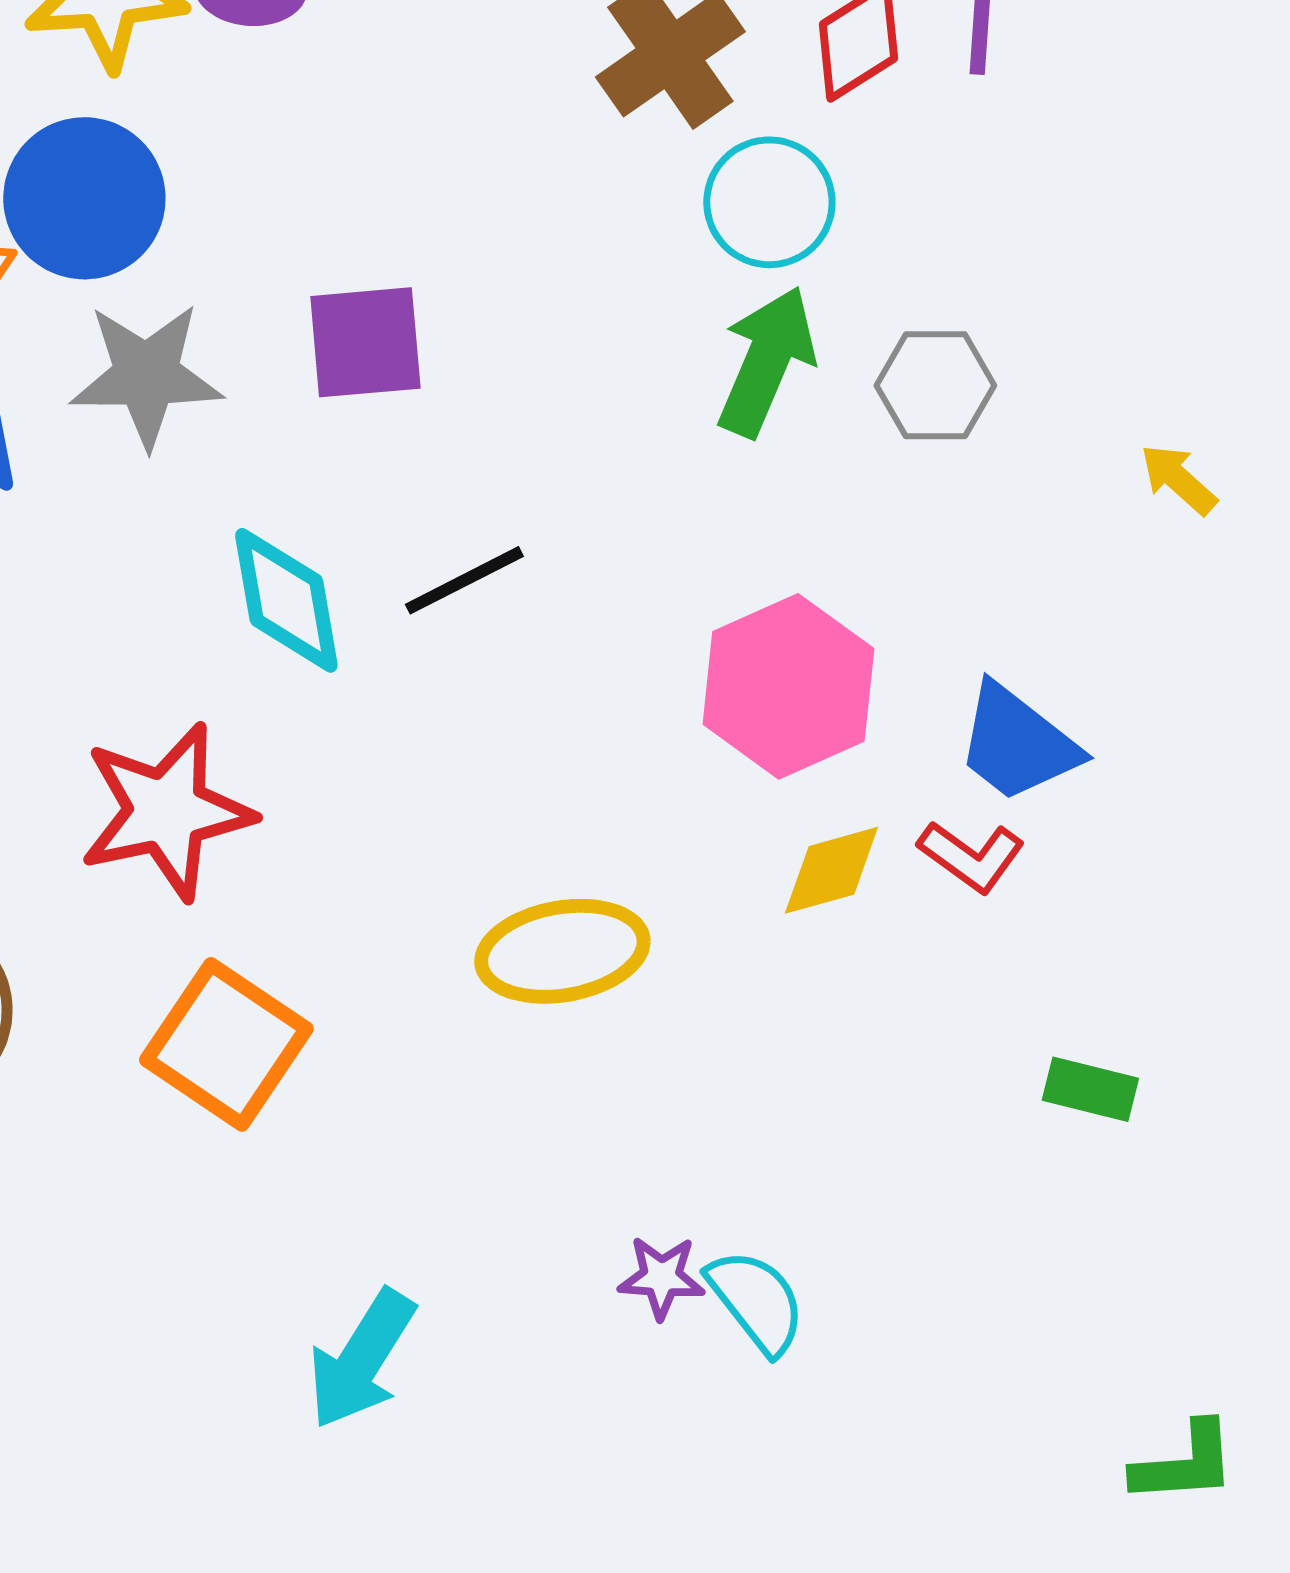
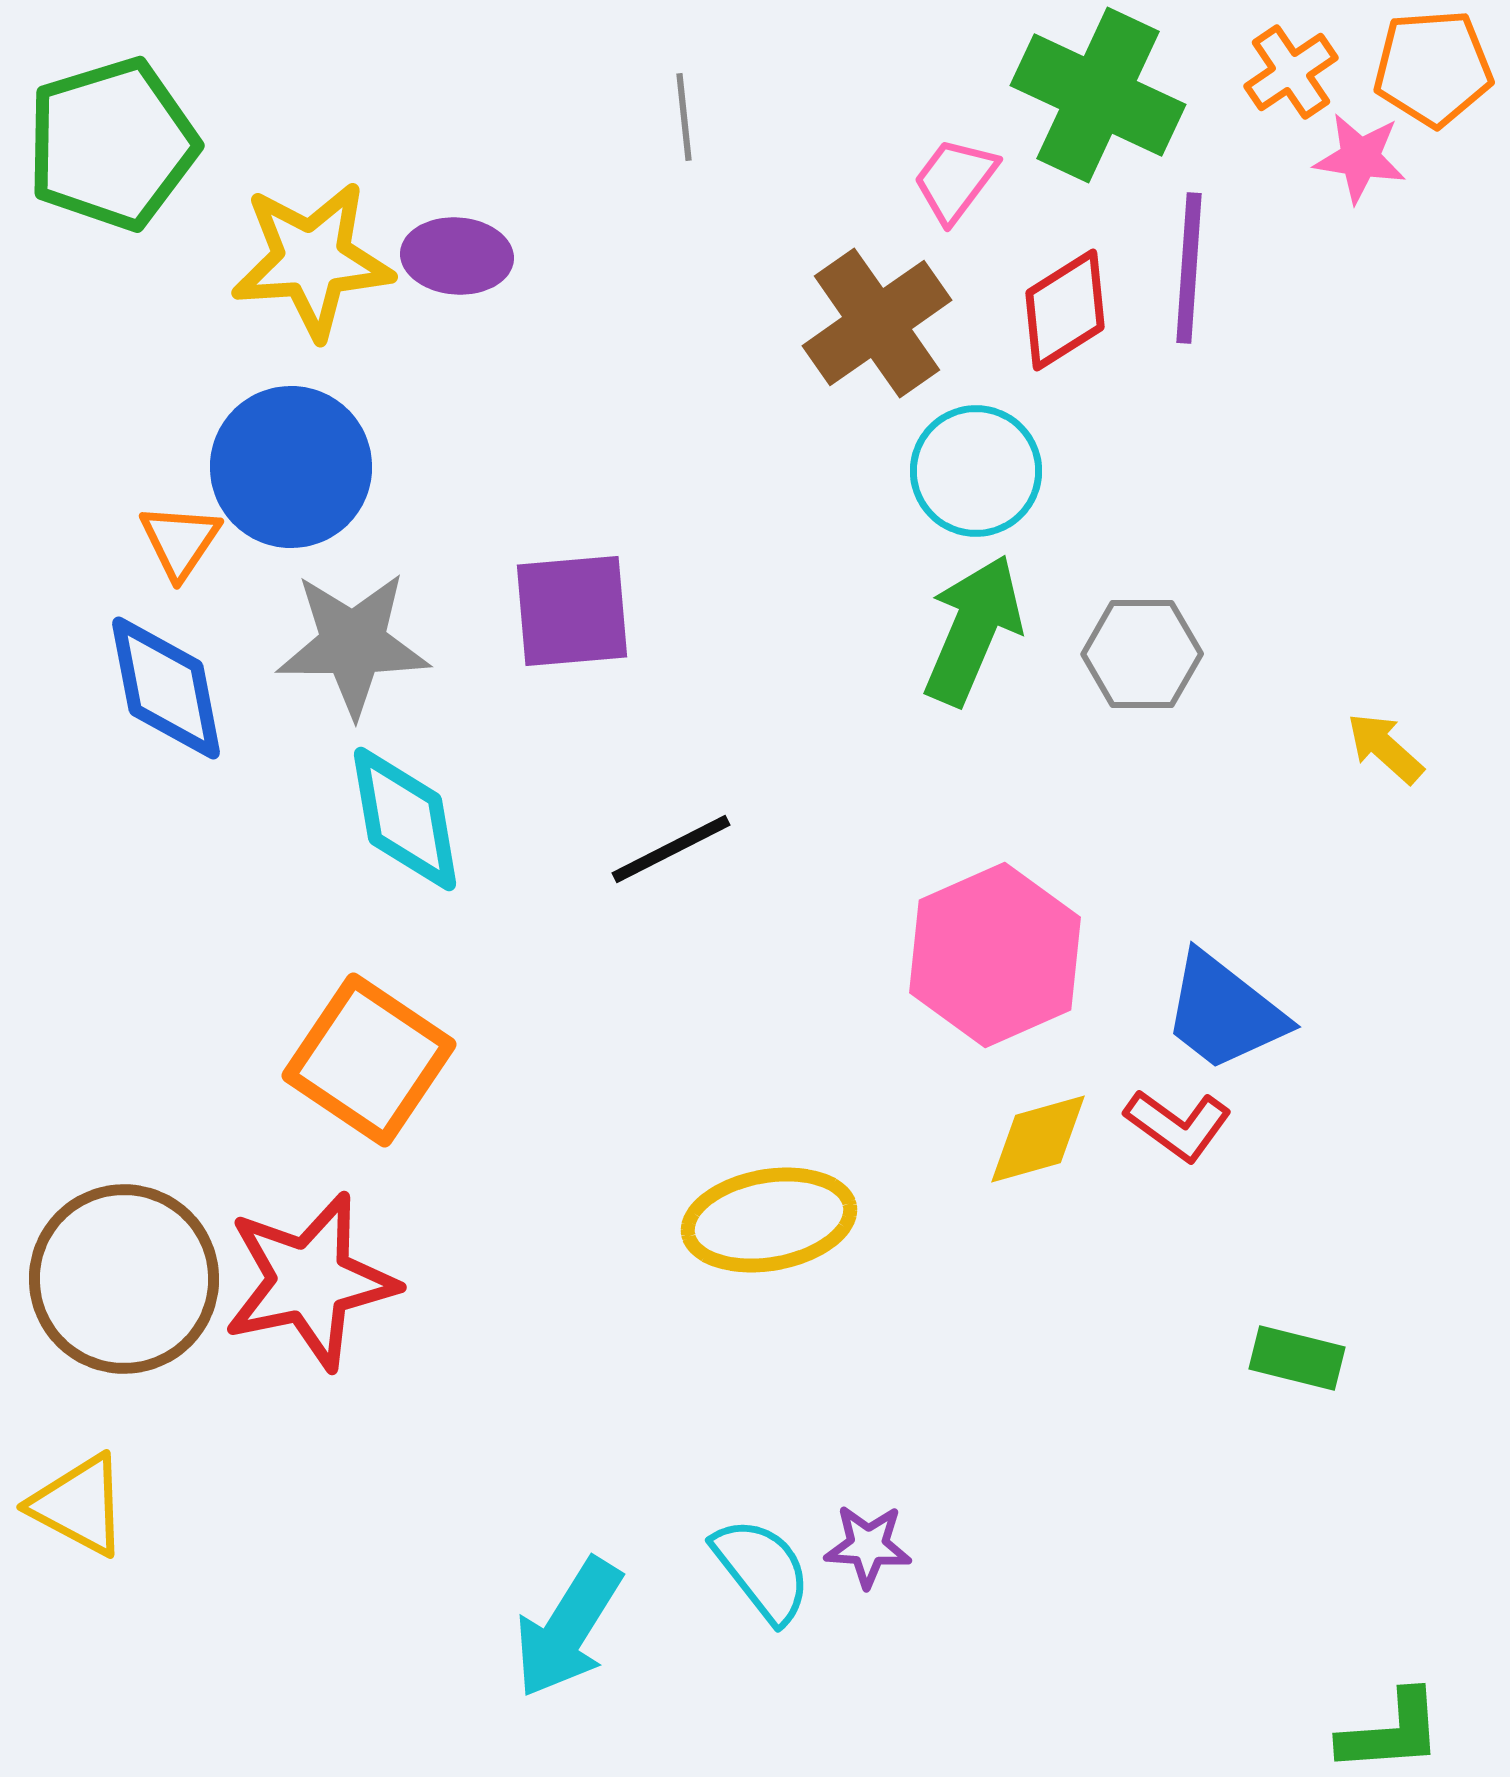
cyan diamond: (286, 600) -> (405, 819), moved
red star: (166, 811) -> (310, 1281), moved
orange square: (226, 1044) -> (369, 1060), moved
cyan semicircle: (756, 1301) -> (762, 1570), moved

